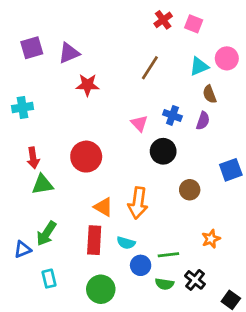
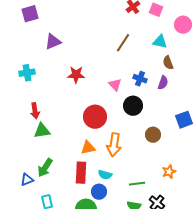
purple square: (32, 48) -> (30, 14), moved
purple triangle: (69, 53) -> (53, 42), moved
pink circle: (227, 58) -> (183, 25), moved
cyan triangle: (199, 66) -> (160, 42), turned 35
red star: (88, 85) -> (76, 75), moved
red circle: (86, 157) -> (95, 117), moved
orange triangle: (103, 207) -> (88, 148), turned -42
blue circle: (141, 265) -> (99, 192), moved

